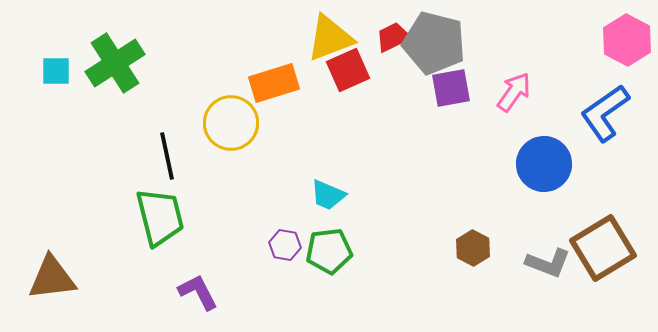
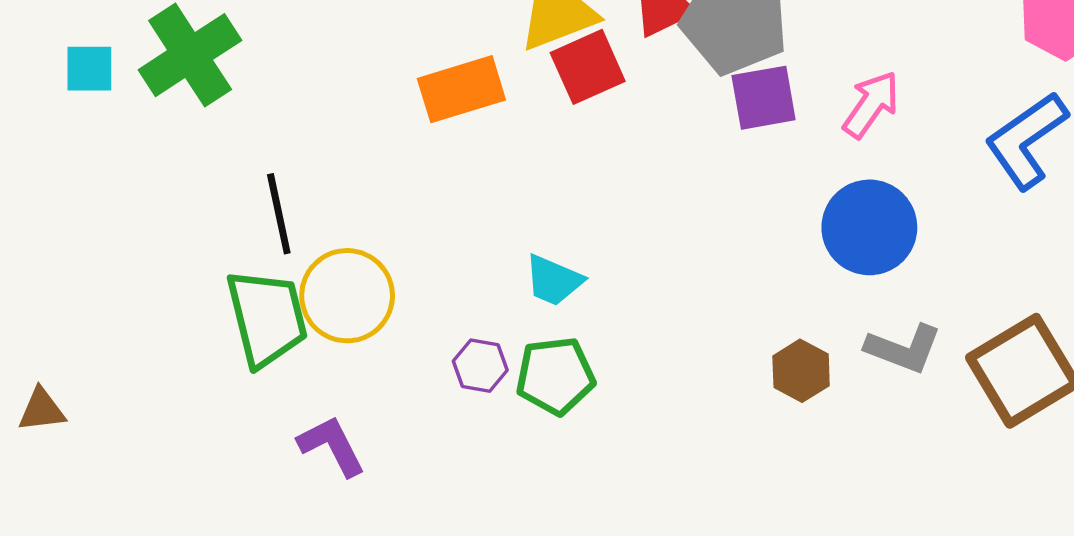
yellow circle: (231, 123) -> (347, 296), moved
blue circle: (544, 164) -> (869, 227), moved
gray L-shape: (548, 263) -> (903, 349), moved
brown triangle: (52, 278) -> (42, 410), moved, size x0.6

